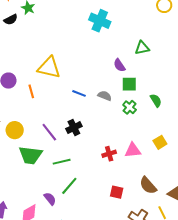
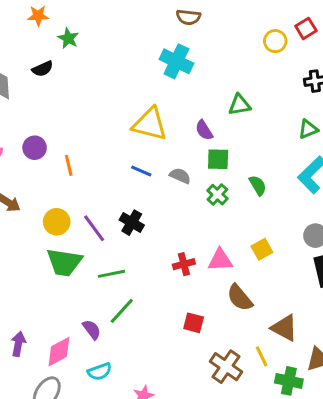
black semicircle: (11, 20) -> (43, 69), moved
yellow triangle: (49, 68) -> (150, 124), moved
black cross: (74, 128) -> (132, 223), turned -35
yellow circle: (15, 130) -> (57, 222), moved
brown semicircle: (148, 185) -> (240, 298), moved

